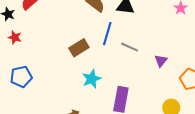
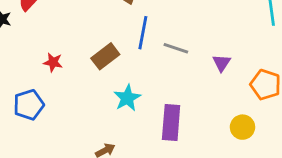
red star: (15, 37) -> (53, 62), moved

